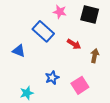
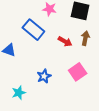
brown arrow: (95, 56) -> (85, 38), moved
pink square: (80, 85) -> (78, 72), moved

